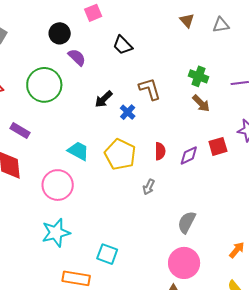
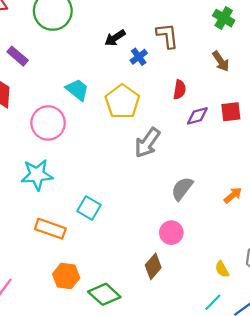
green cross: (198, 76) -> (224, 18), moved
red semicircle: (160, 151) -> (180, 90), moved
gray arrow: (149, 187) -> (147, 143), size x1.8
orange arrow: (237, 250) -> (233, 195), moved
pink circle: (184, 263) -> (171, 233), size x0.7

